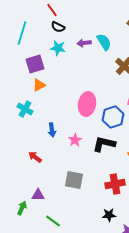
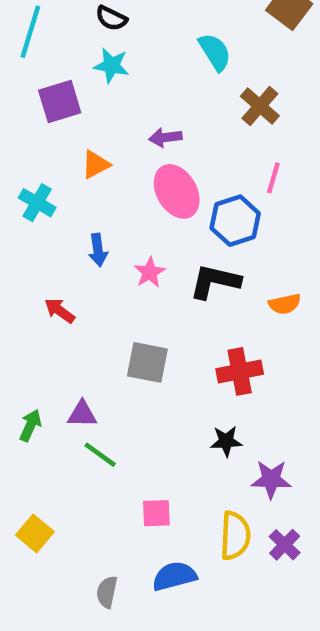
purple arrow: (84, 43) -> (165, 137), moved
orange triangle: (39, 85) -> (96, 164), moved
pink ellipse: (87, 104) -> (177, 191), turned -40
purple triangle: (38, 195) -> (82, 414), moved

